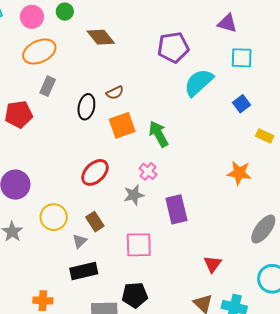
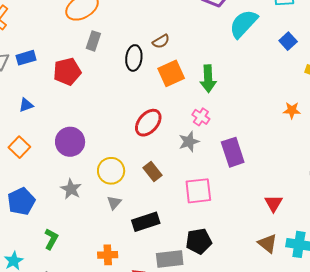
green arrow: (159, 134) -> (208, 79), turned -148
orange star: (239, 173) -> (292, 110), size x0.7
gray triangle: (80, 241) -> (114, 203), moved

